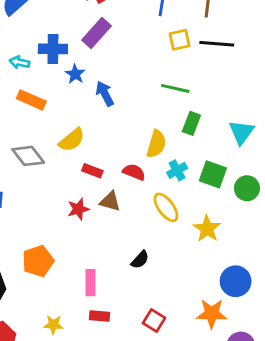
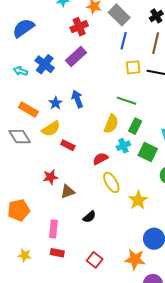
blue cross: (53, 49) -> (45, 64), turned 30
blue star: (75, 74) -> (56, 103), moved
orange rectangle: (31, 100) -> (28, 109), moved
yellow semicircle: (156, 144) -> (111, 124), moved
cyan cross: (177, 170) -> (123, 146), moved
red rectangle: (92, 171) -> (68, 145), moved
red semicircle: (134, 172) -> (100, 159), moved, turned -56
green square: (213, 174) -> (148, 152), moved
brown triangle: (110, 201) -> (68, 192), moved, turned -42

